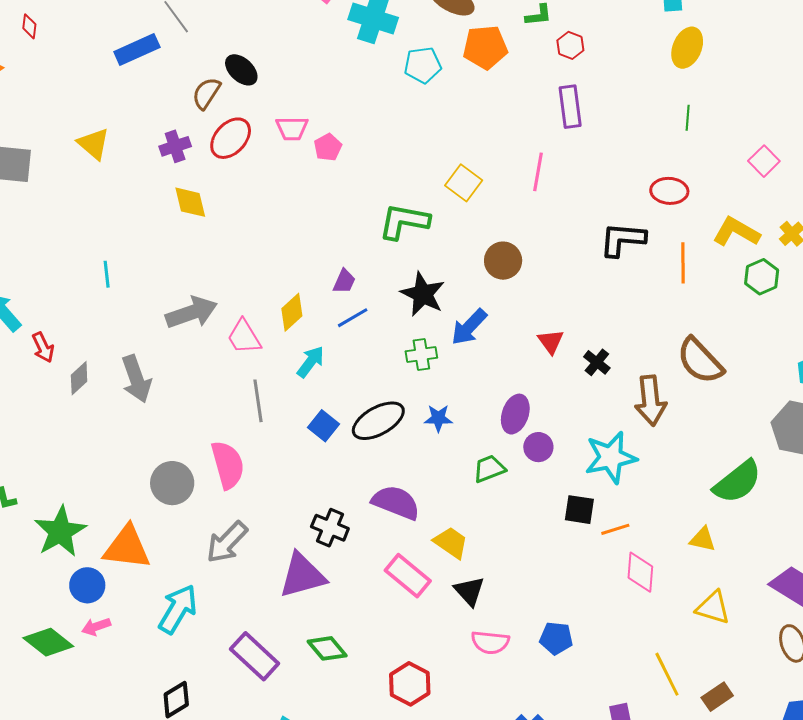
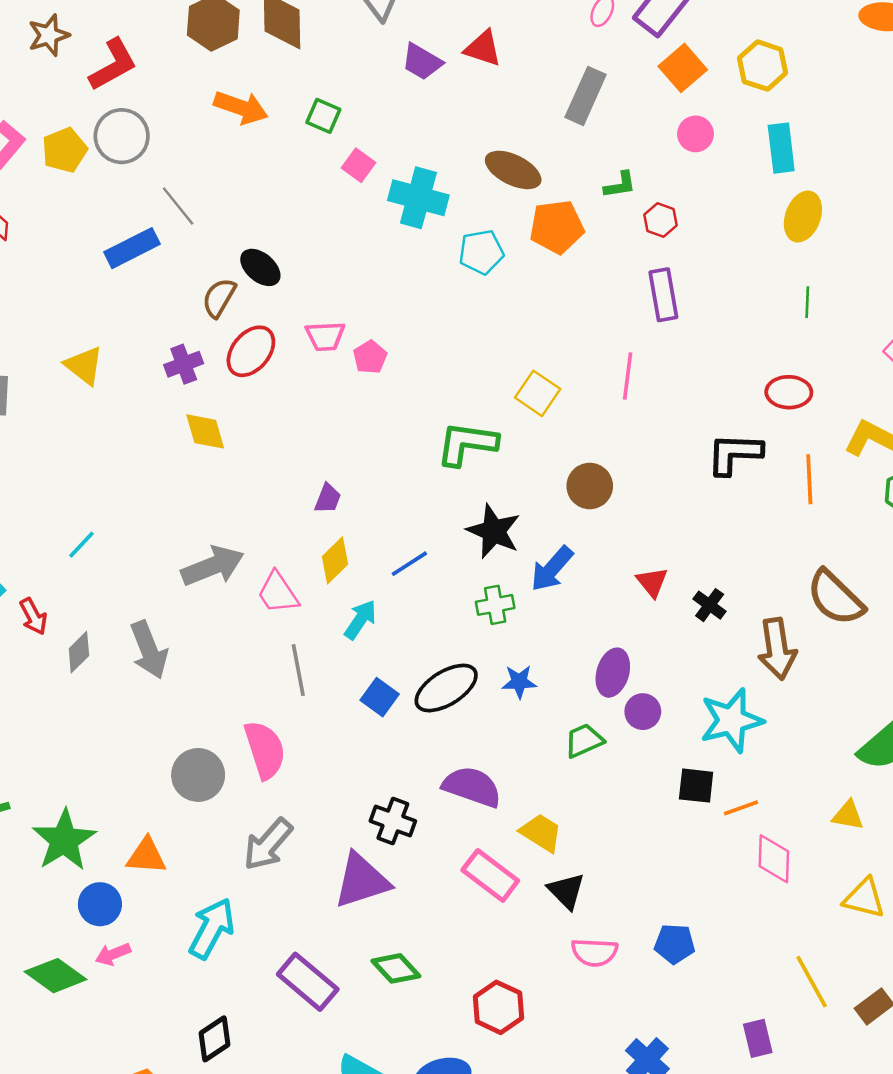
cyan line: (107, 274) -> (81, 545), moved, turned 52
purple trapezoid: (344, 281) -> (328, 498), moved
orange triangle: (127, 548) -> (146, 856), size x0.7

